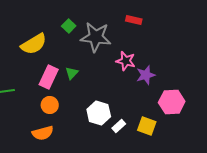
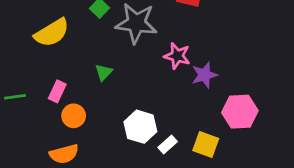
pink rectangle: (49, 77) -> (57, 91), moved, size x0.7

